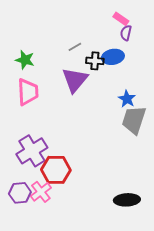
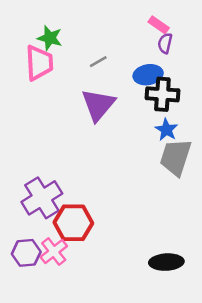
green star: (25, 60) -> (50, 38), moved
black cross: (95, 61) -> (162, 94), moved, size x1.4
pink trapezoid: (28, 92) -> (39, 63), moved

